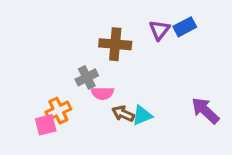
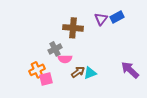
brown arrow: (123, 114) -> (78, 72), turned 120
pink square: (46, 125) -> (46, 79), moved

